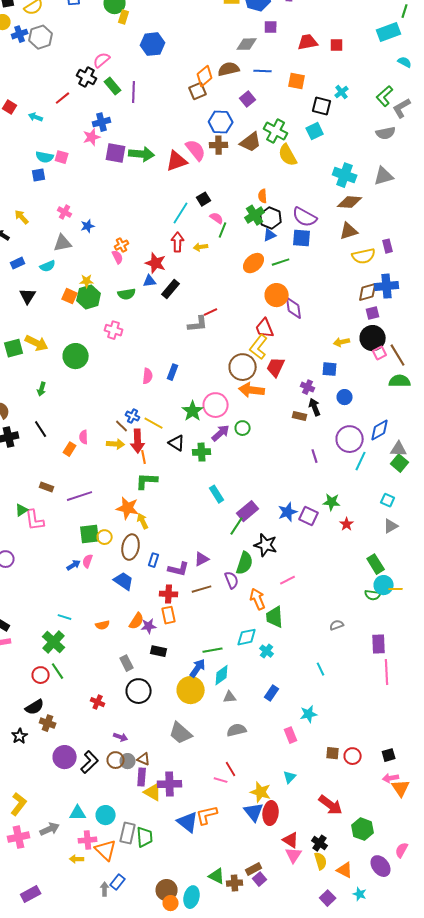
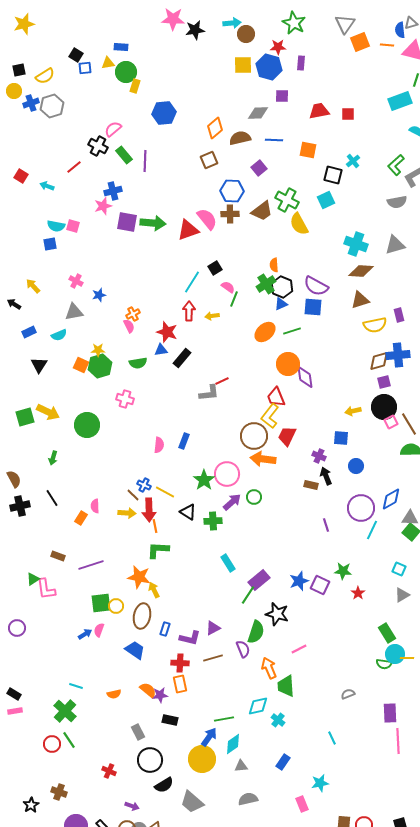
orange diamond: (205, 76) -> (215, 128), moved
orange semicircle: (137, 621) -> (148, 690), turned -84
black semicircle: (35, 707) -> (164, 785), moved

